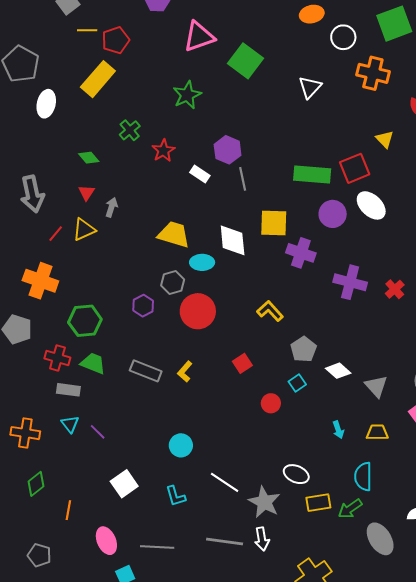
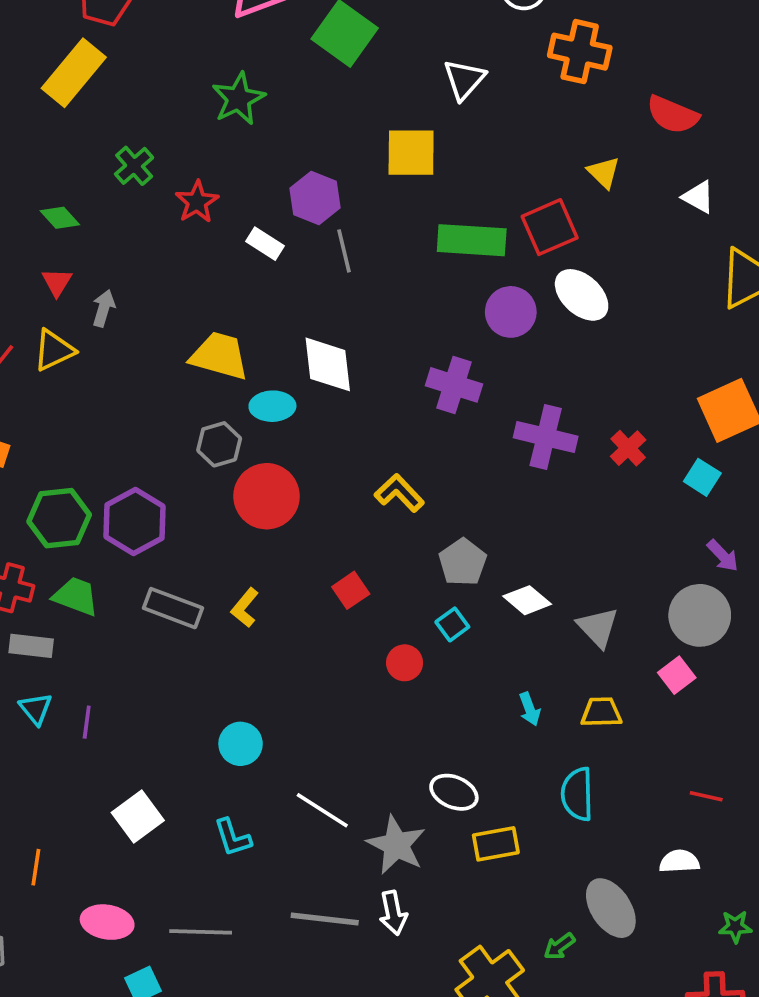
yellow square: (274, 223) -> (411, 153), moved
purple hexagon: (143, 306) -> (135, 522), moved, size x1.6
purple line: (98, 432) -> (87, 722), turned 54
green arrow: (350, 509) -> (559, 946), moved, size x0.7
pink ellipse: (106, 541) -> (107, 922), turned -56

